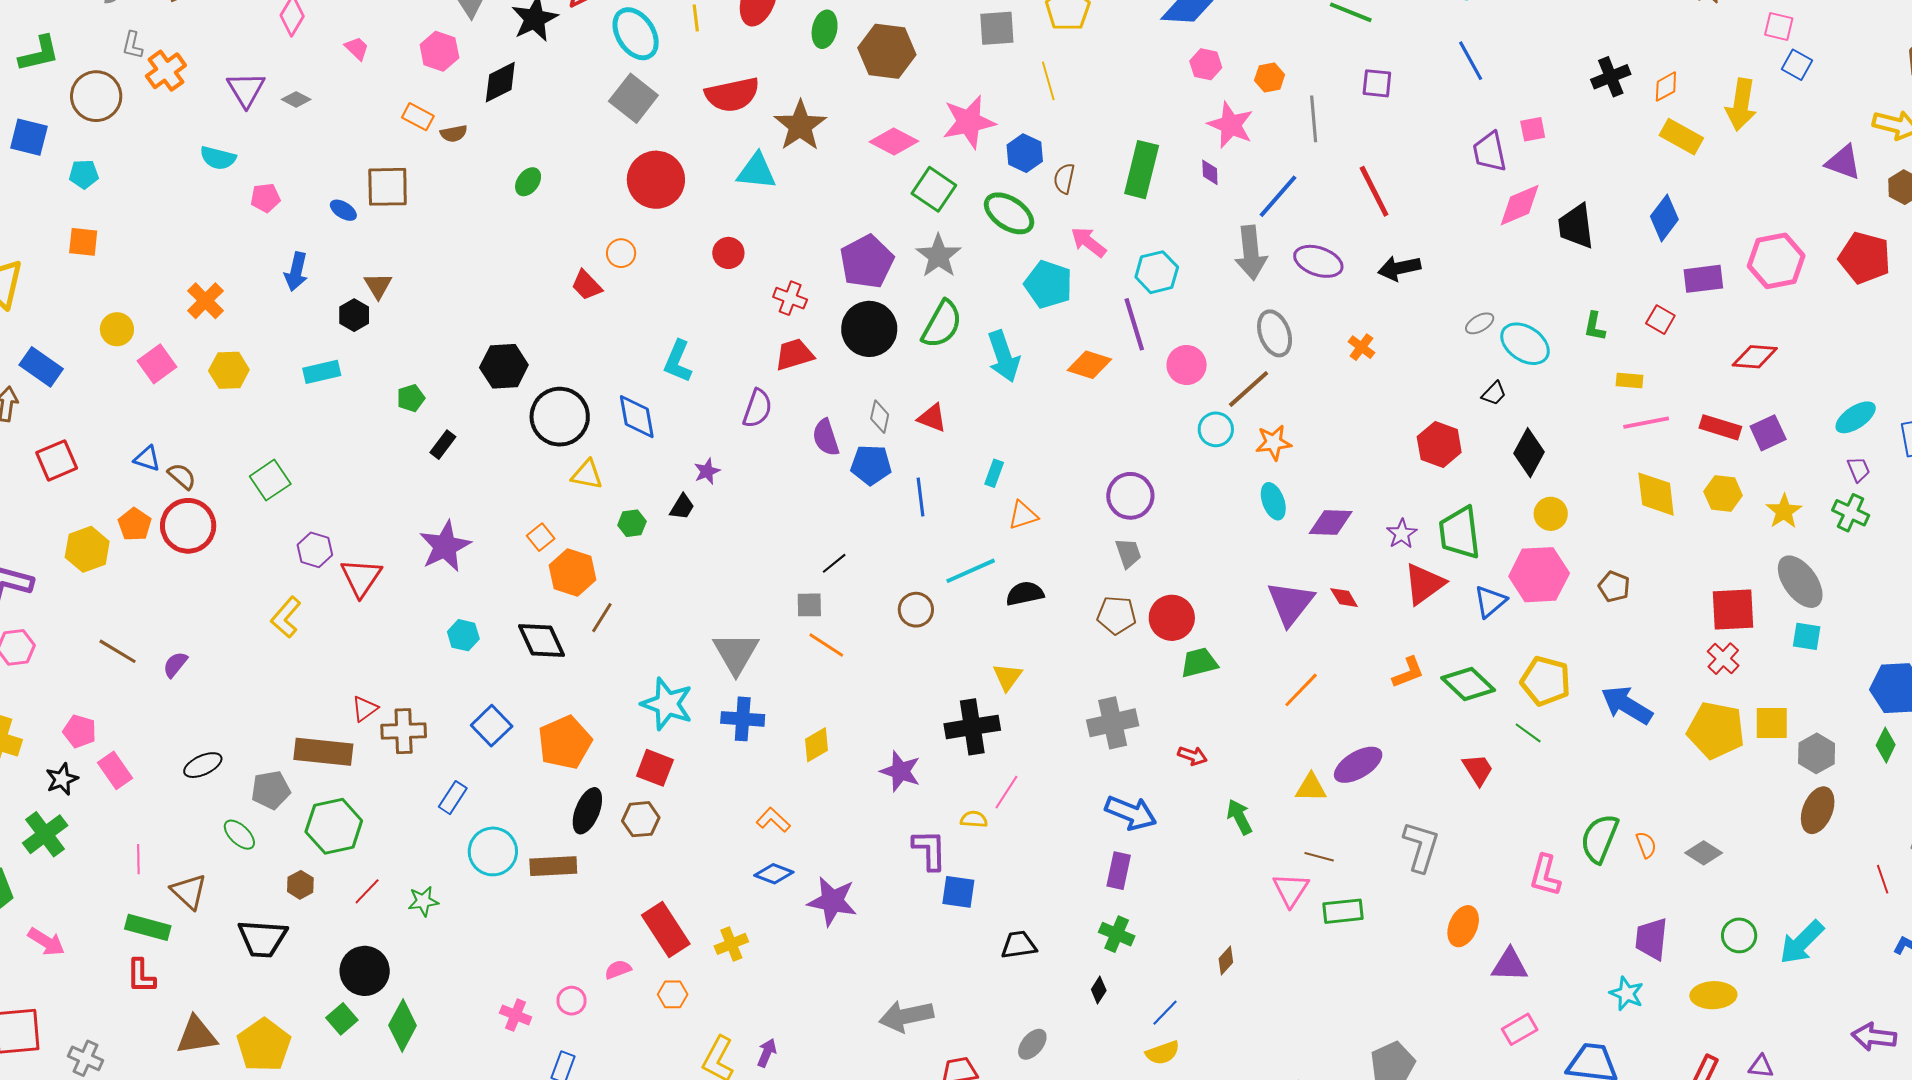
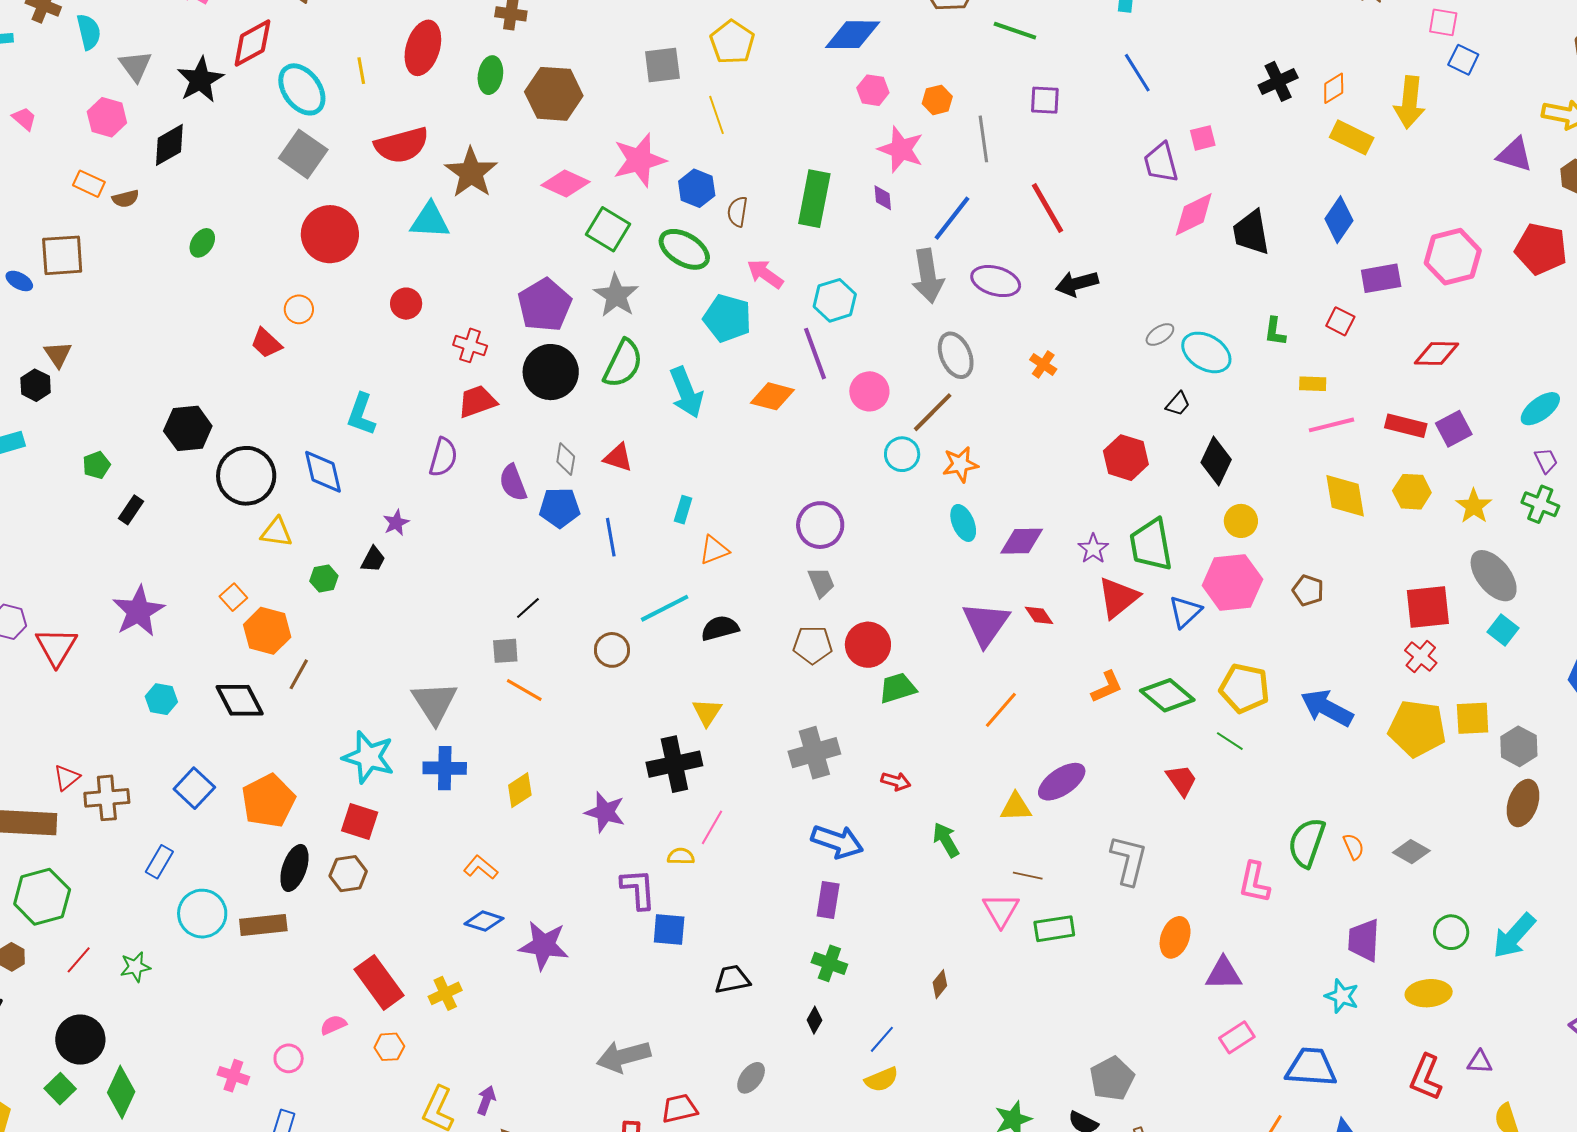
cyan square: (1807, 636) -> (1503, 630), turned 32

